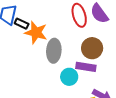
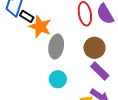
purple rectangle: (86, 67) -> (100, 71), moved, turned 30
cyan circle: (69, 77) -> (58, 79), moved

